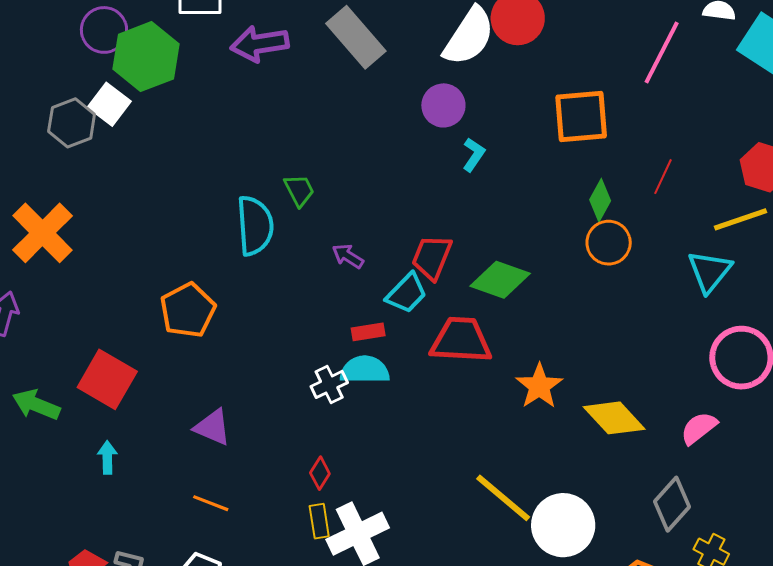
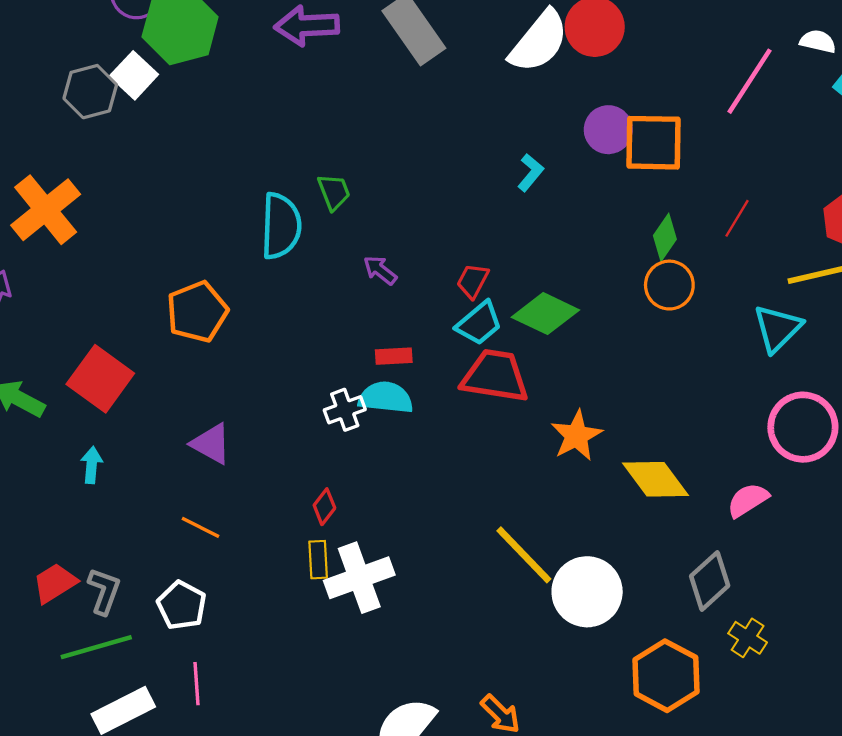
purple circle: (443, 105) -> (608, 130), moved
red trapezoid: (432, 257) -> (473, 281), size x0.7
cyan trapezoid: (407, 293) -> (479, 323), moved

